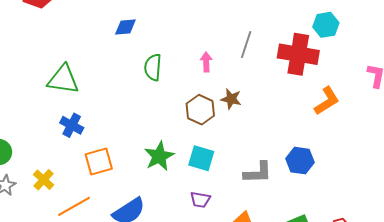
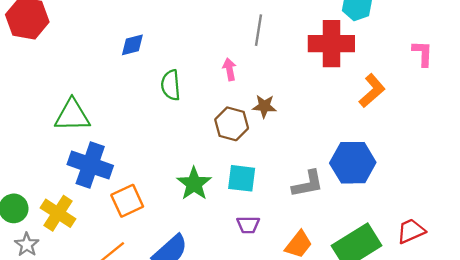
gray line: (246, 45) -> (258, 30), moved
blue cross: (72, 125) -> (90, 165), size x1.6
blue hexagon: (300, 161) -> (353, 163), size x1.4
yellow cross: (44, 180) -> (58, 213), moved, size x1.4

